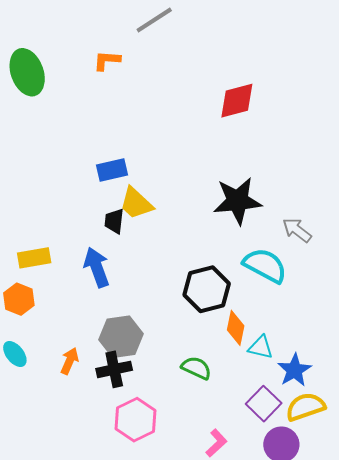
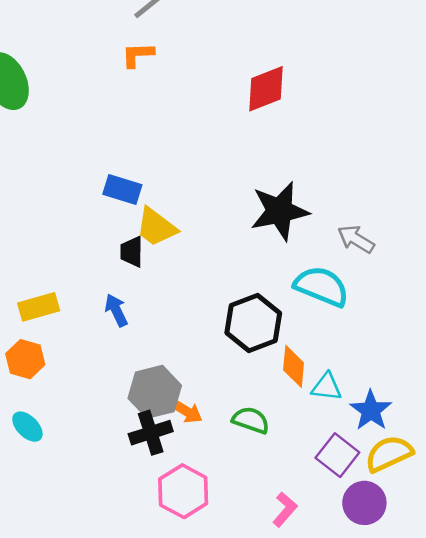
orange L-shape: (107, 61) -> (138, 55), moved
blue rectangle: (112, 170) -> (122, 189), turned 36
blue arrow: (97, 267) -> (116, 310), size x0.7
orange arrow: (70, 361) -> (186, 411), moved, turned 104

